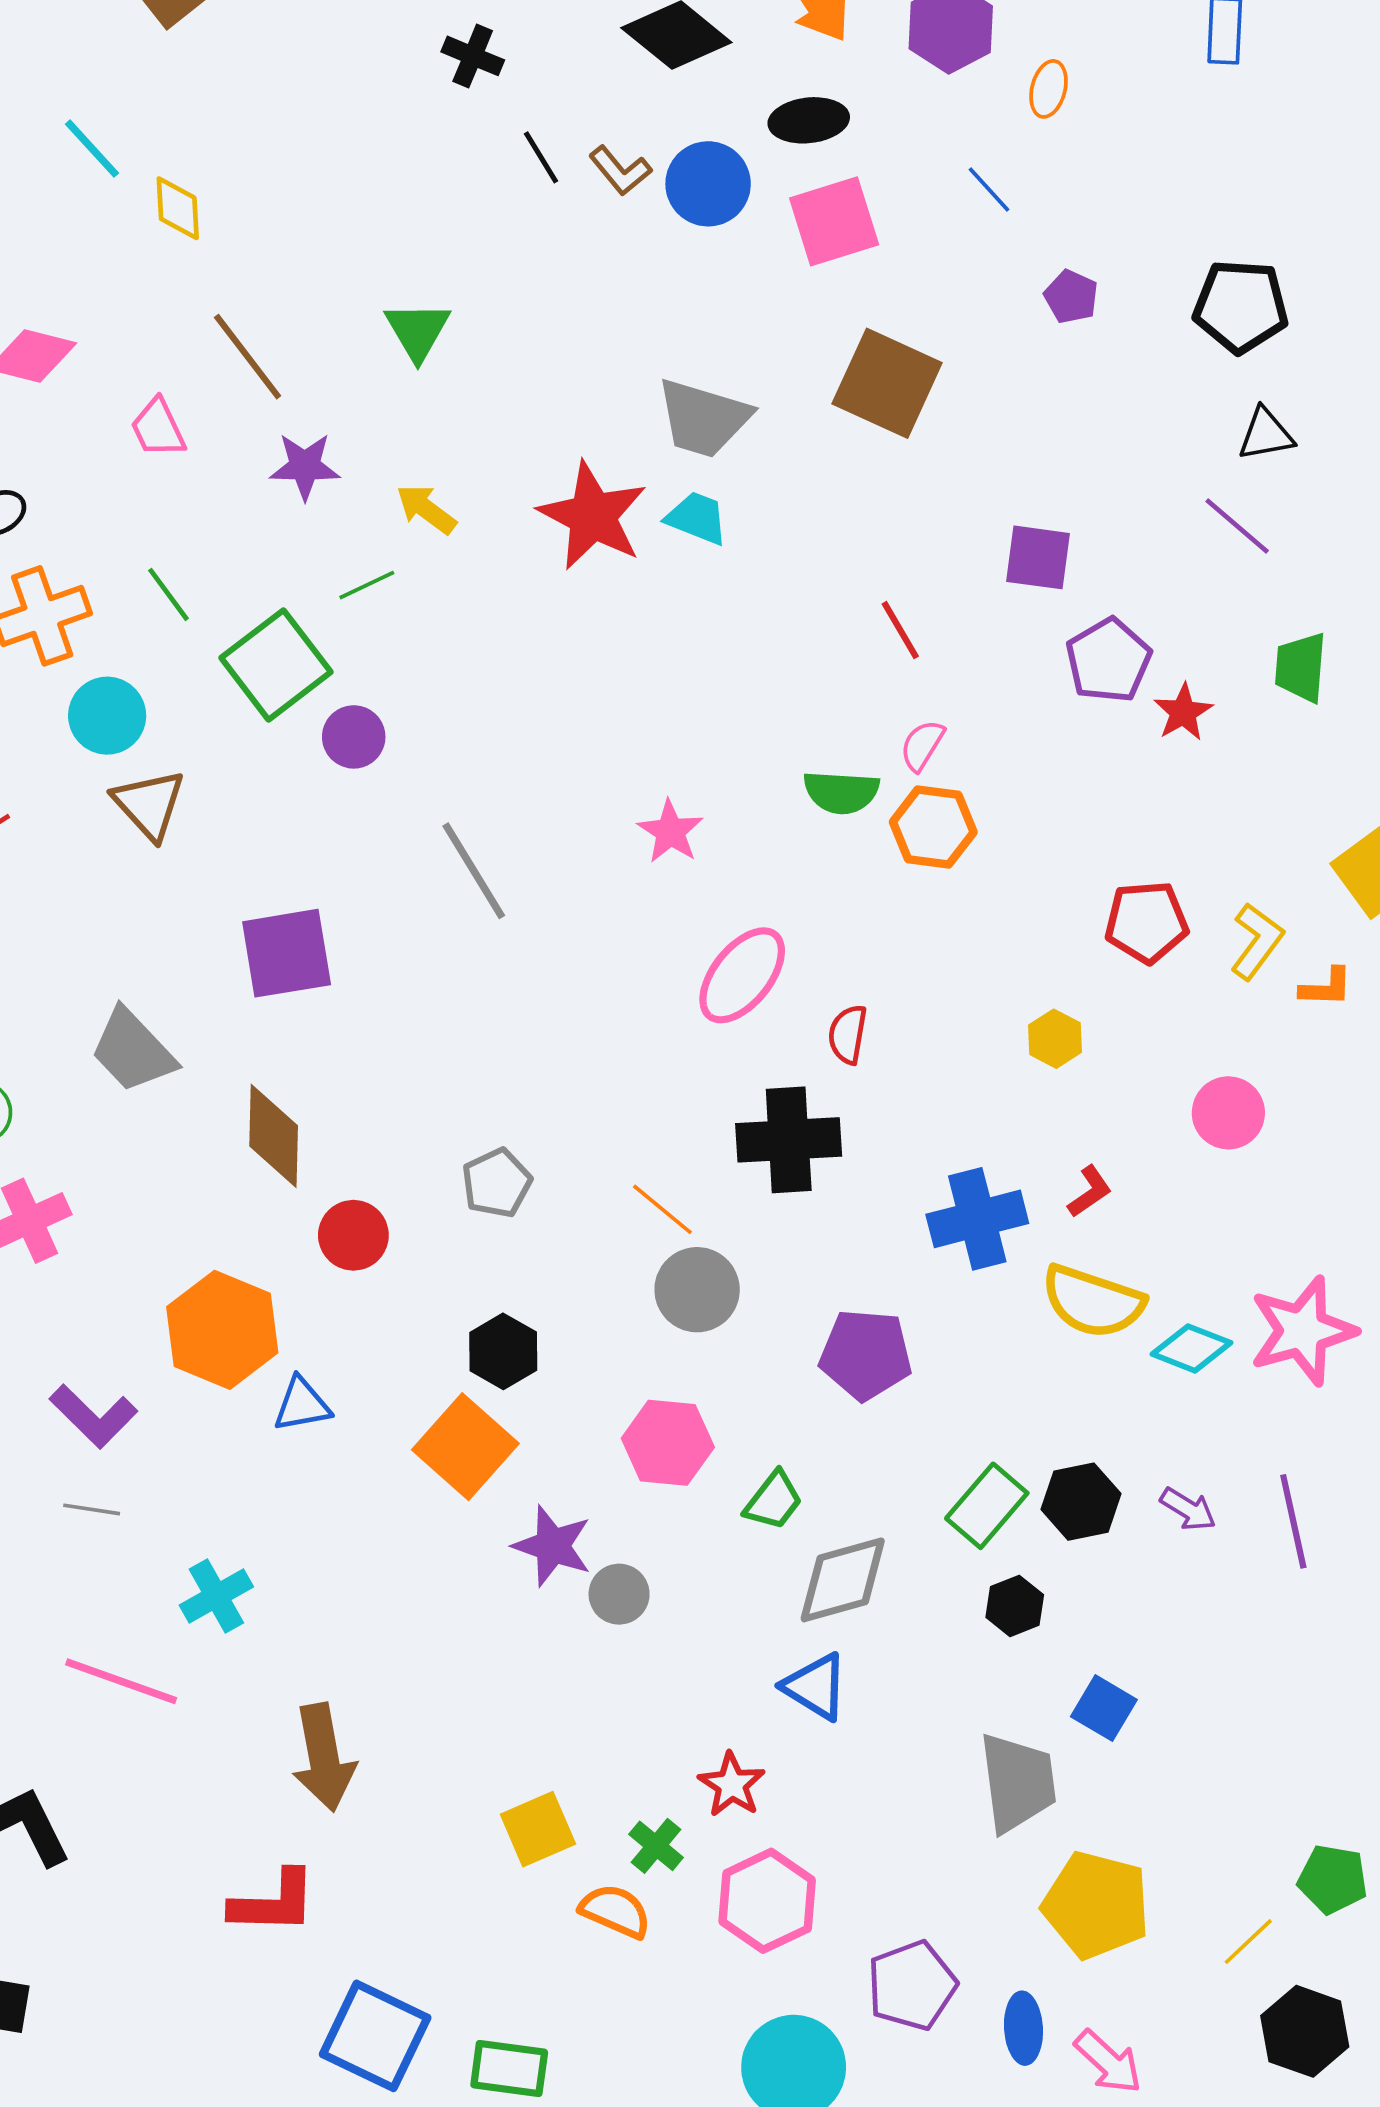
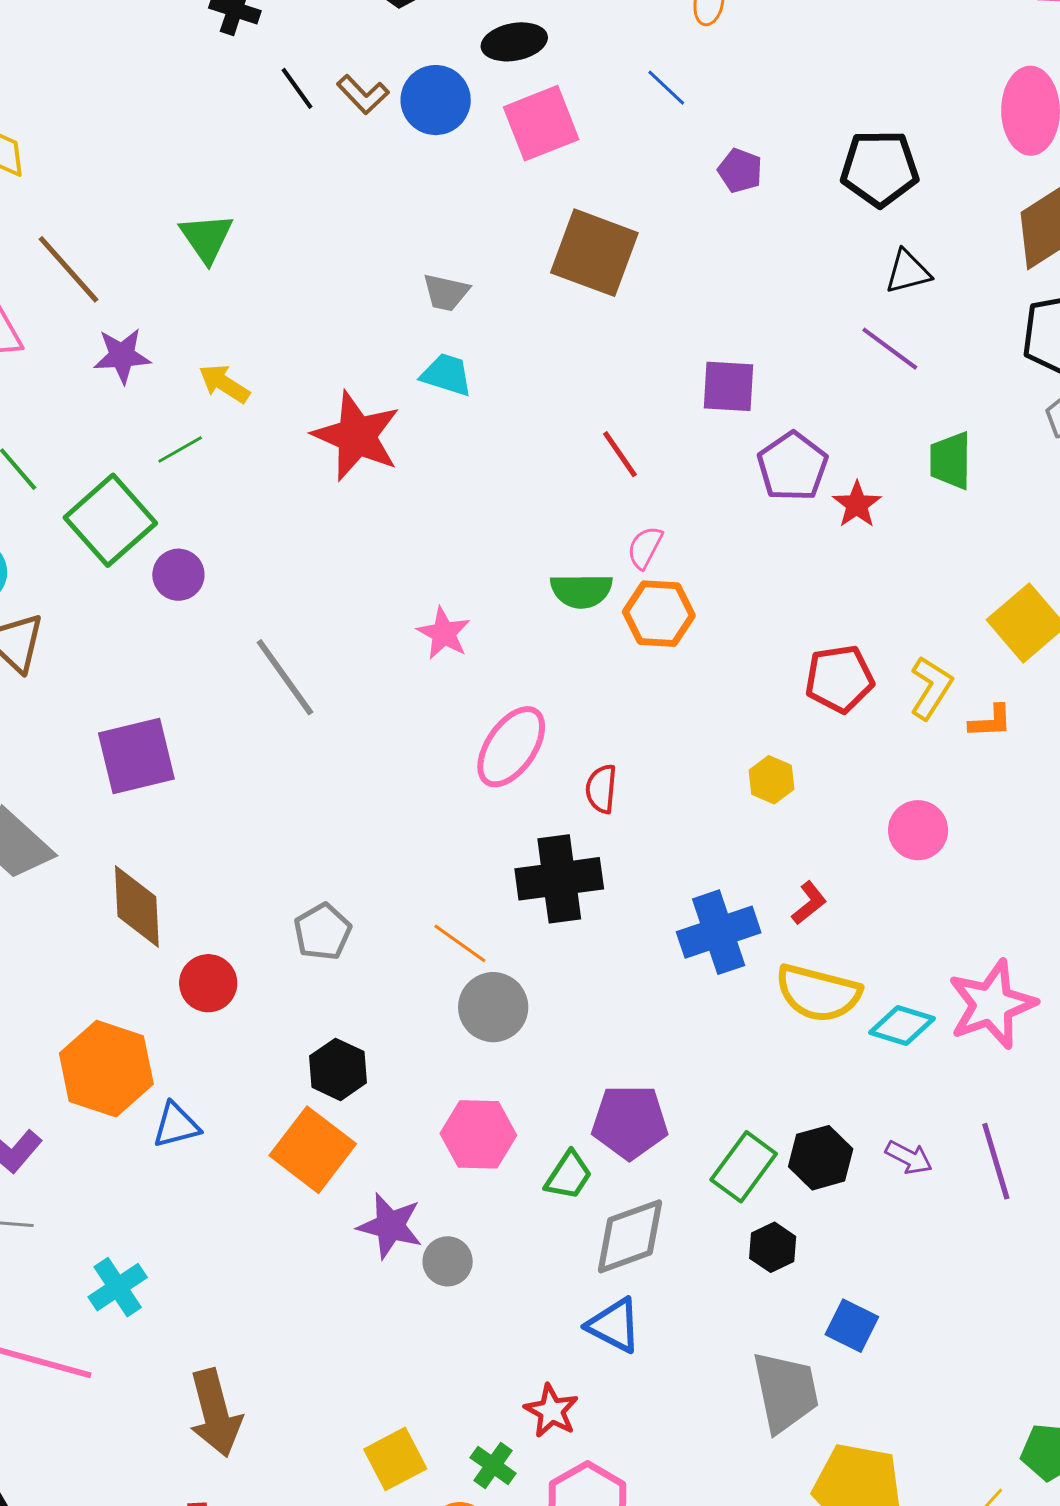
gray trapezoid: (703, 418) -> (446, 292), size x0.6
red star: (593, 516) -> (357, 436), moved
purple pentagon: (866, 1355) -> (630, 1122), moved

